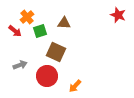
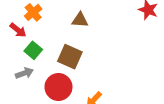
green square: (40, 31) -> (33, 50), moved, turned -32

